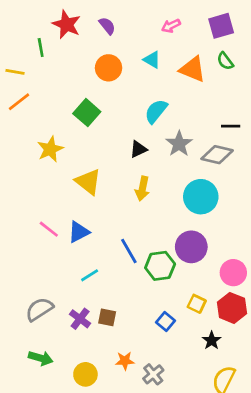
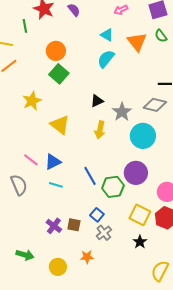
orange circle: (109, 68) -> (56, 51), moved
orange triangle: (193, 69) -> (137, 42), turned 30
cyan semicircle: (156, 111) -> (106, 59), moved
gray star: (179, 144) -> (122, 112), moved
cyan line: (90, 275) -> (56, 185), moved, turned 48
yellow square: (197, 304) -> (140, 215), size x1.5
gray semicircle: (39, 309) -> (19, 185), moved, turned 100
blue square: (165, 321) -> (97, 215), moved
black star: (212, 340) -> (140, 242), moved
gray cross: (153, 374) -> (104, 233), moved

